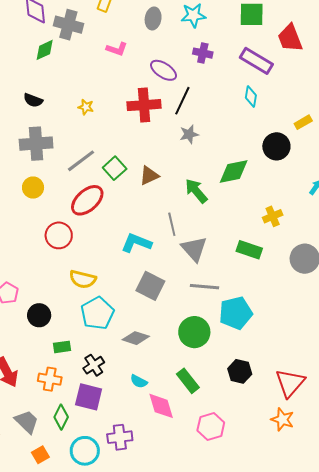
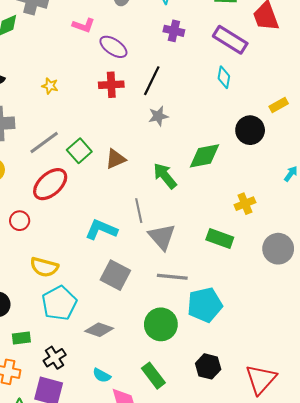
purple ellipse: (163, 70) -> (113, 47), moved
red cross: (144, 105) -> (111, 85), size x0.7
red circle: (59, 235) -> (20, 221), size x0.7

